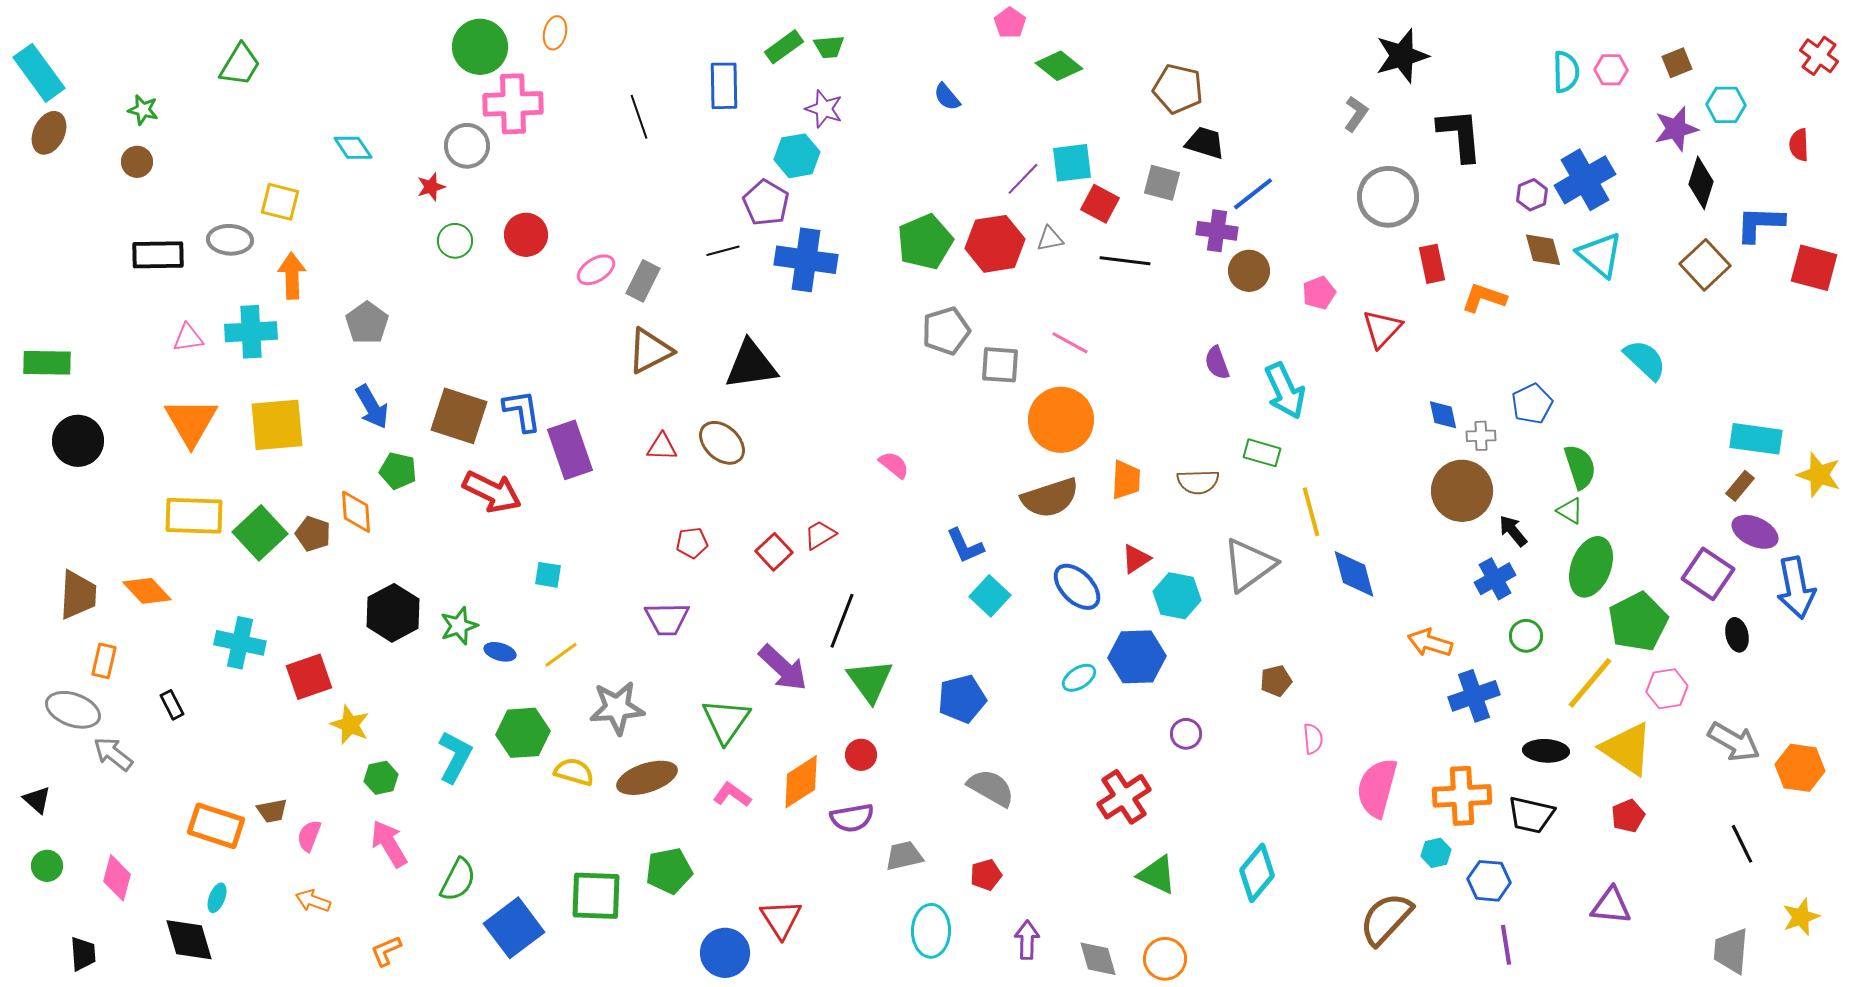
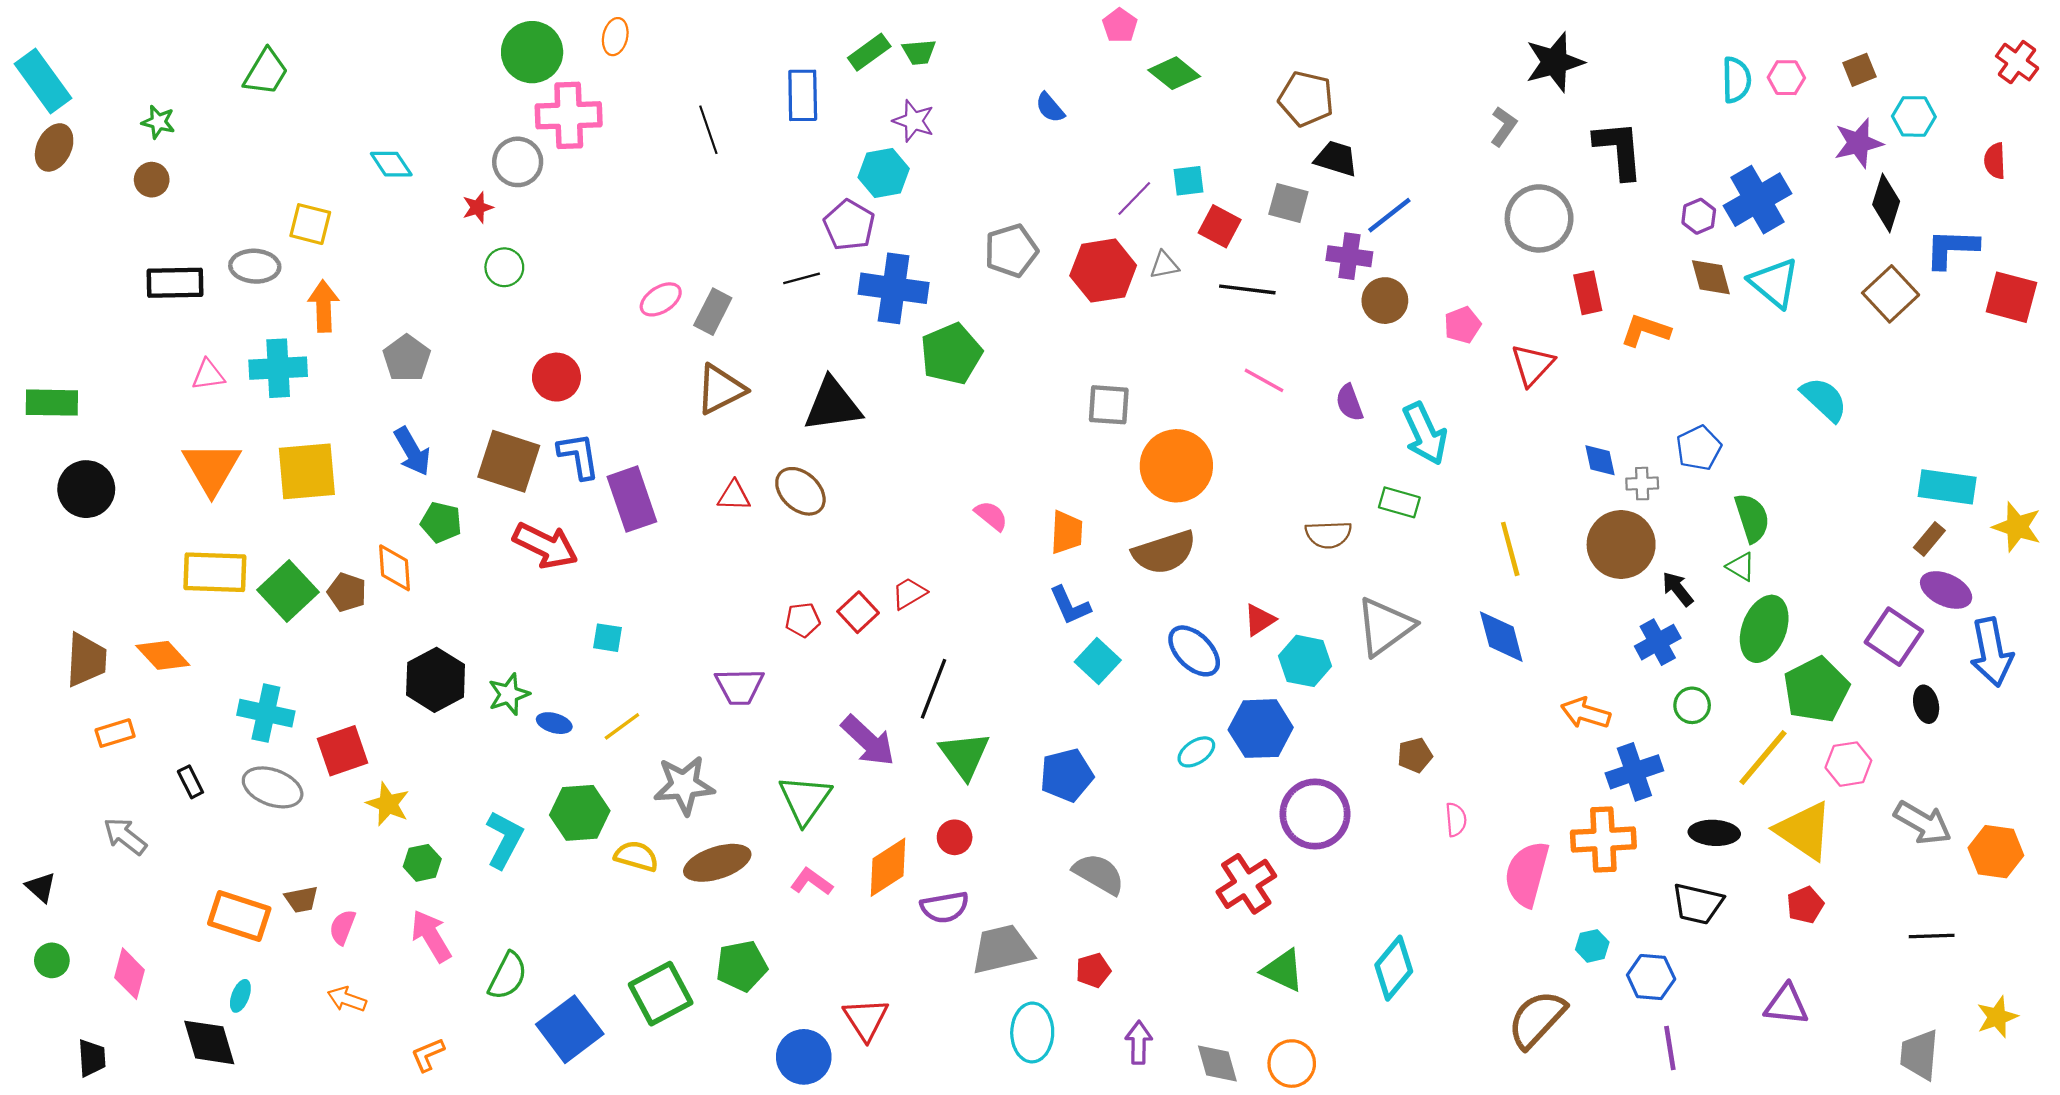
cyan square: (1072, 163) -> (1189, 181), size x0.7
red circle: (526, 235) -> (556, 377), moved
green pentagon: (925, 242) -> (951, 354), moved
gray pentagon: (946, 331) -> (1011, 251), moved
pink line: (1070, 343) -> (1264, 380), moved
orange trapezoid: (1126, 480) -> (1067, 532), moved
yellow line: (1311, 512) -> (1510, 549), moved
red pentagon: (692, 543) -> (803, 620), moved
orange rectangle: (104, 661) -> (115, 733), turned 60
gray ellipse: (73, 710) -> (273, 787), moved
purple circle: (1186, 734) -> (1315, 814), size x2.0
orange cross: (1462, 796) -> (1603, 840), moved
black line: (1742, 844) -> (1932, 936), turned -66
gray trapezoid: (904, 856) -> (1002, 949), size x1.5
green square: (596, 896) -> (661, 994), turned -30

